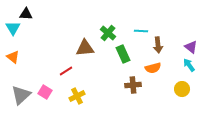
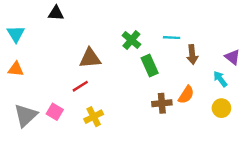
black triangle: (26, 14) -> (56, 13), moved
brown triangle: (85, 48) -> (90, 58), moved
orange triangle: (13, 57) -> (16, 69), turned -32
cyan arrow: (189, 65) -> (220, 79), moved
orange semicircle: (153, 68) -> (186, 95), moved, turned -42

